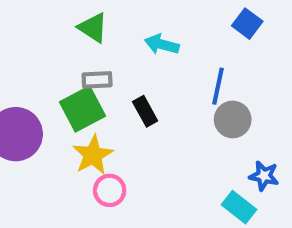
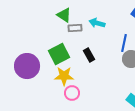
gray rectangle: (97, 80) -> (75, 28), moved
yellow star: (93, 155) -> (64, 76), turned 30

